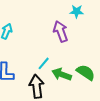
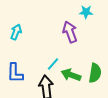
green semicircle: (86, 72) -> (95, 73), turned 66

